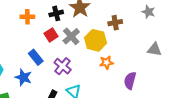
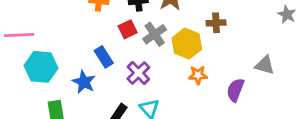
gray star: (148, 12) -> (287, 14), moved
purple semicircle: (130, 81) -> (235, 90), moved

